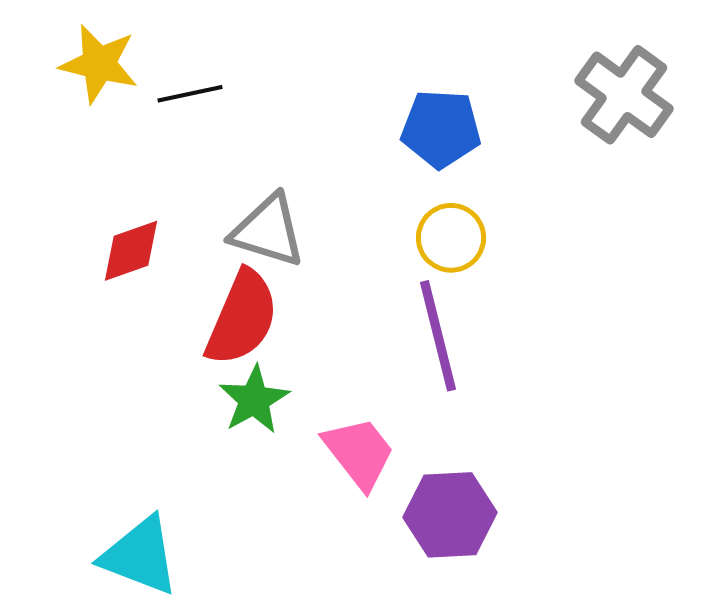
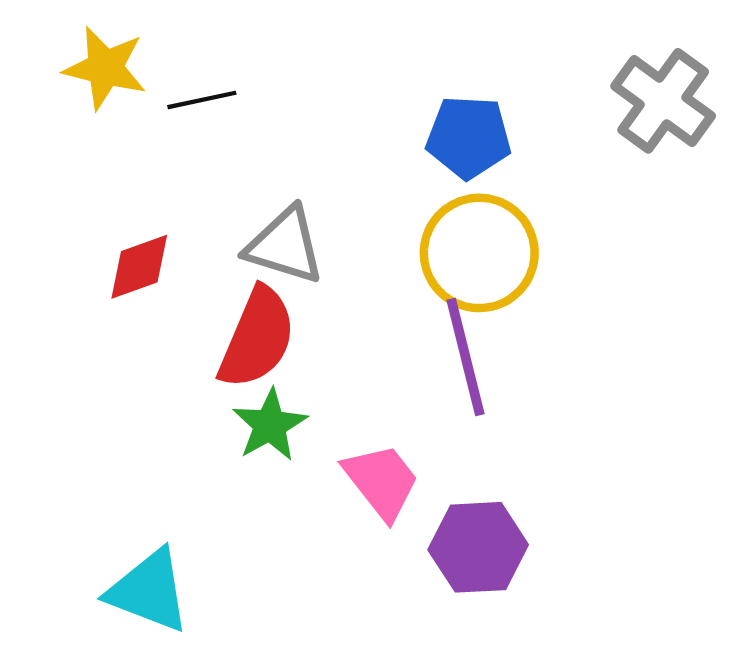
yellow circle: (451, 238) -> (479, 253), size x1.6

